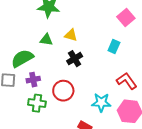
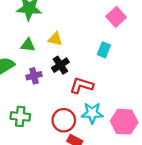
purple cross: (33, 80) -> (34, 76), moved
red L-shape: (127, 81) -> (82, 85), moved, turned -35
red circle: (63, 91) -> (64, 120), moved

